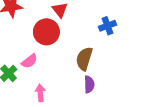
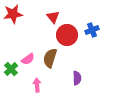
red circle: (46, 32) -> (67, 35), moved
brown semicircle: (84, 59) -> (50, 58), moved

